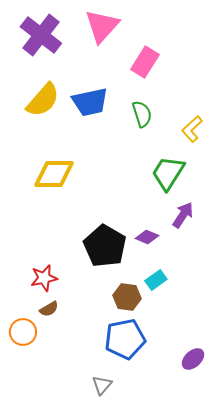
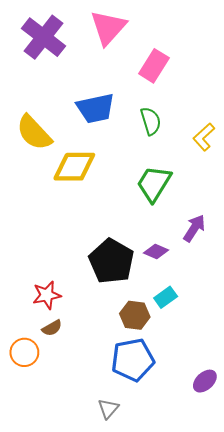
yellow semicircle: (43, 100) -> (34, 133), moved, turned 96
green trapezoid: (168, 173) -> (154, 184), moved
yellow diamond: (54, 174) -> (74, 167), moved

